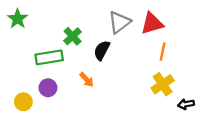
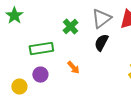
green cross: (73, 36) -> (70, 27), moved
black semicircle: (102, 50) -> (101, 43), moved

